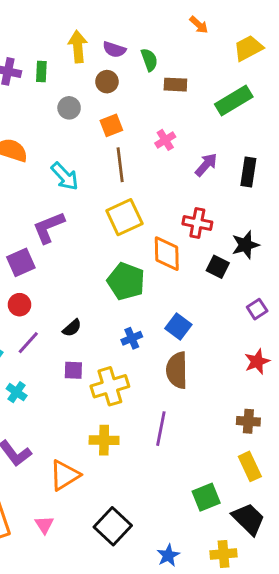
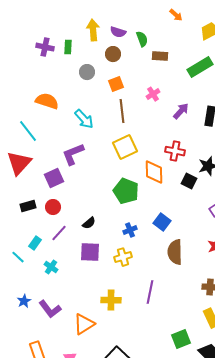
purple square: (73, 370) -> (90, 252), size x1.5
brown semicircle: (177, 370) -> (175, 252), moved
yellow cross: (110, 386) -> (123, 257), moved, size x0.7

